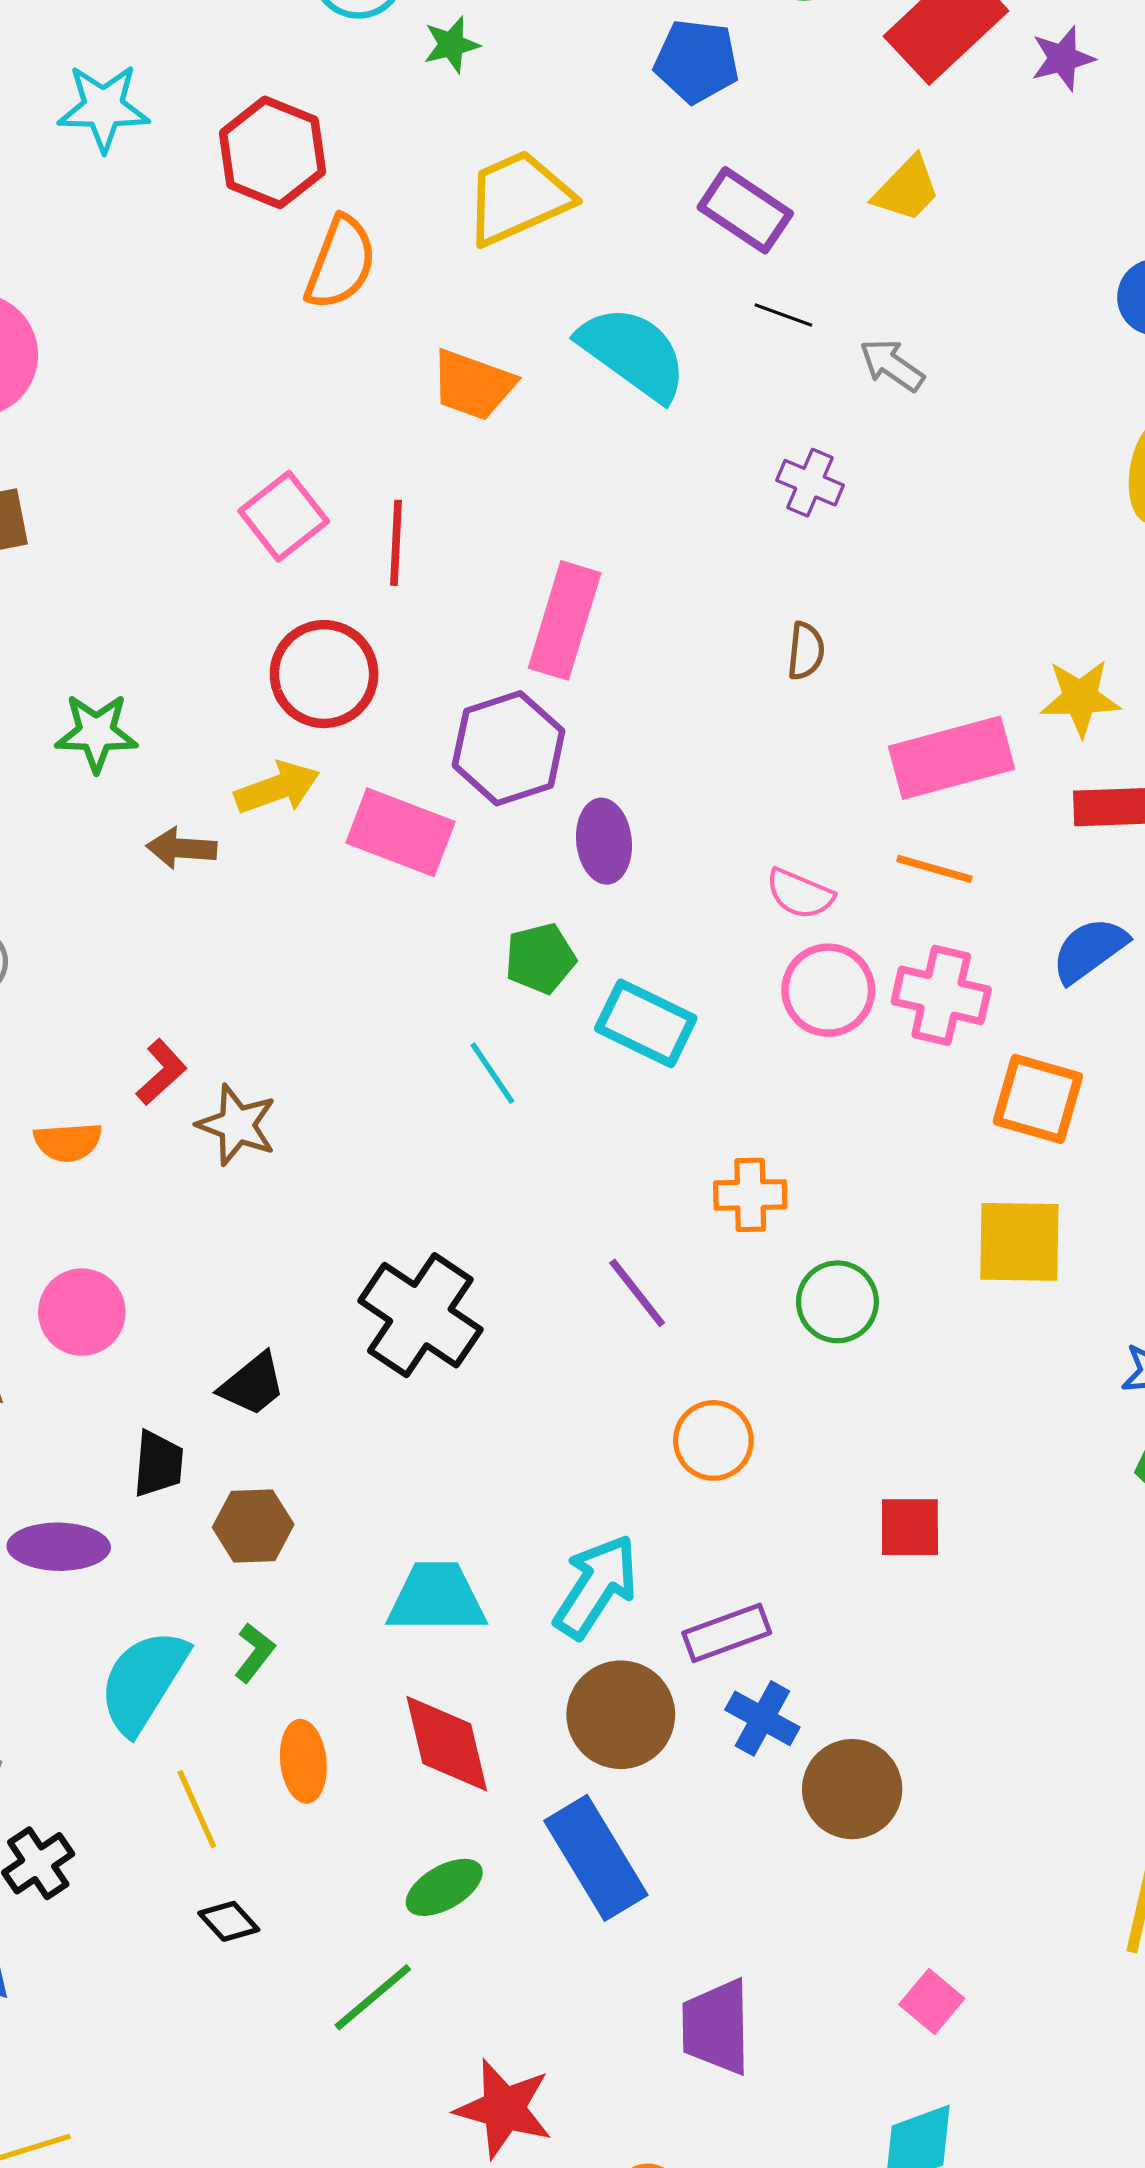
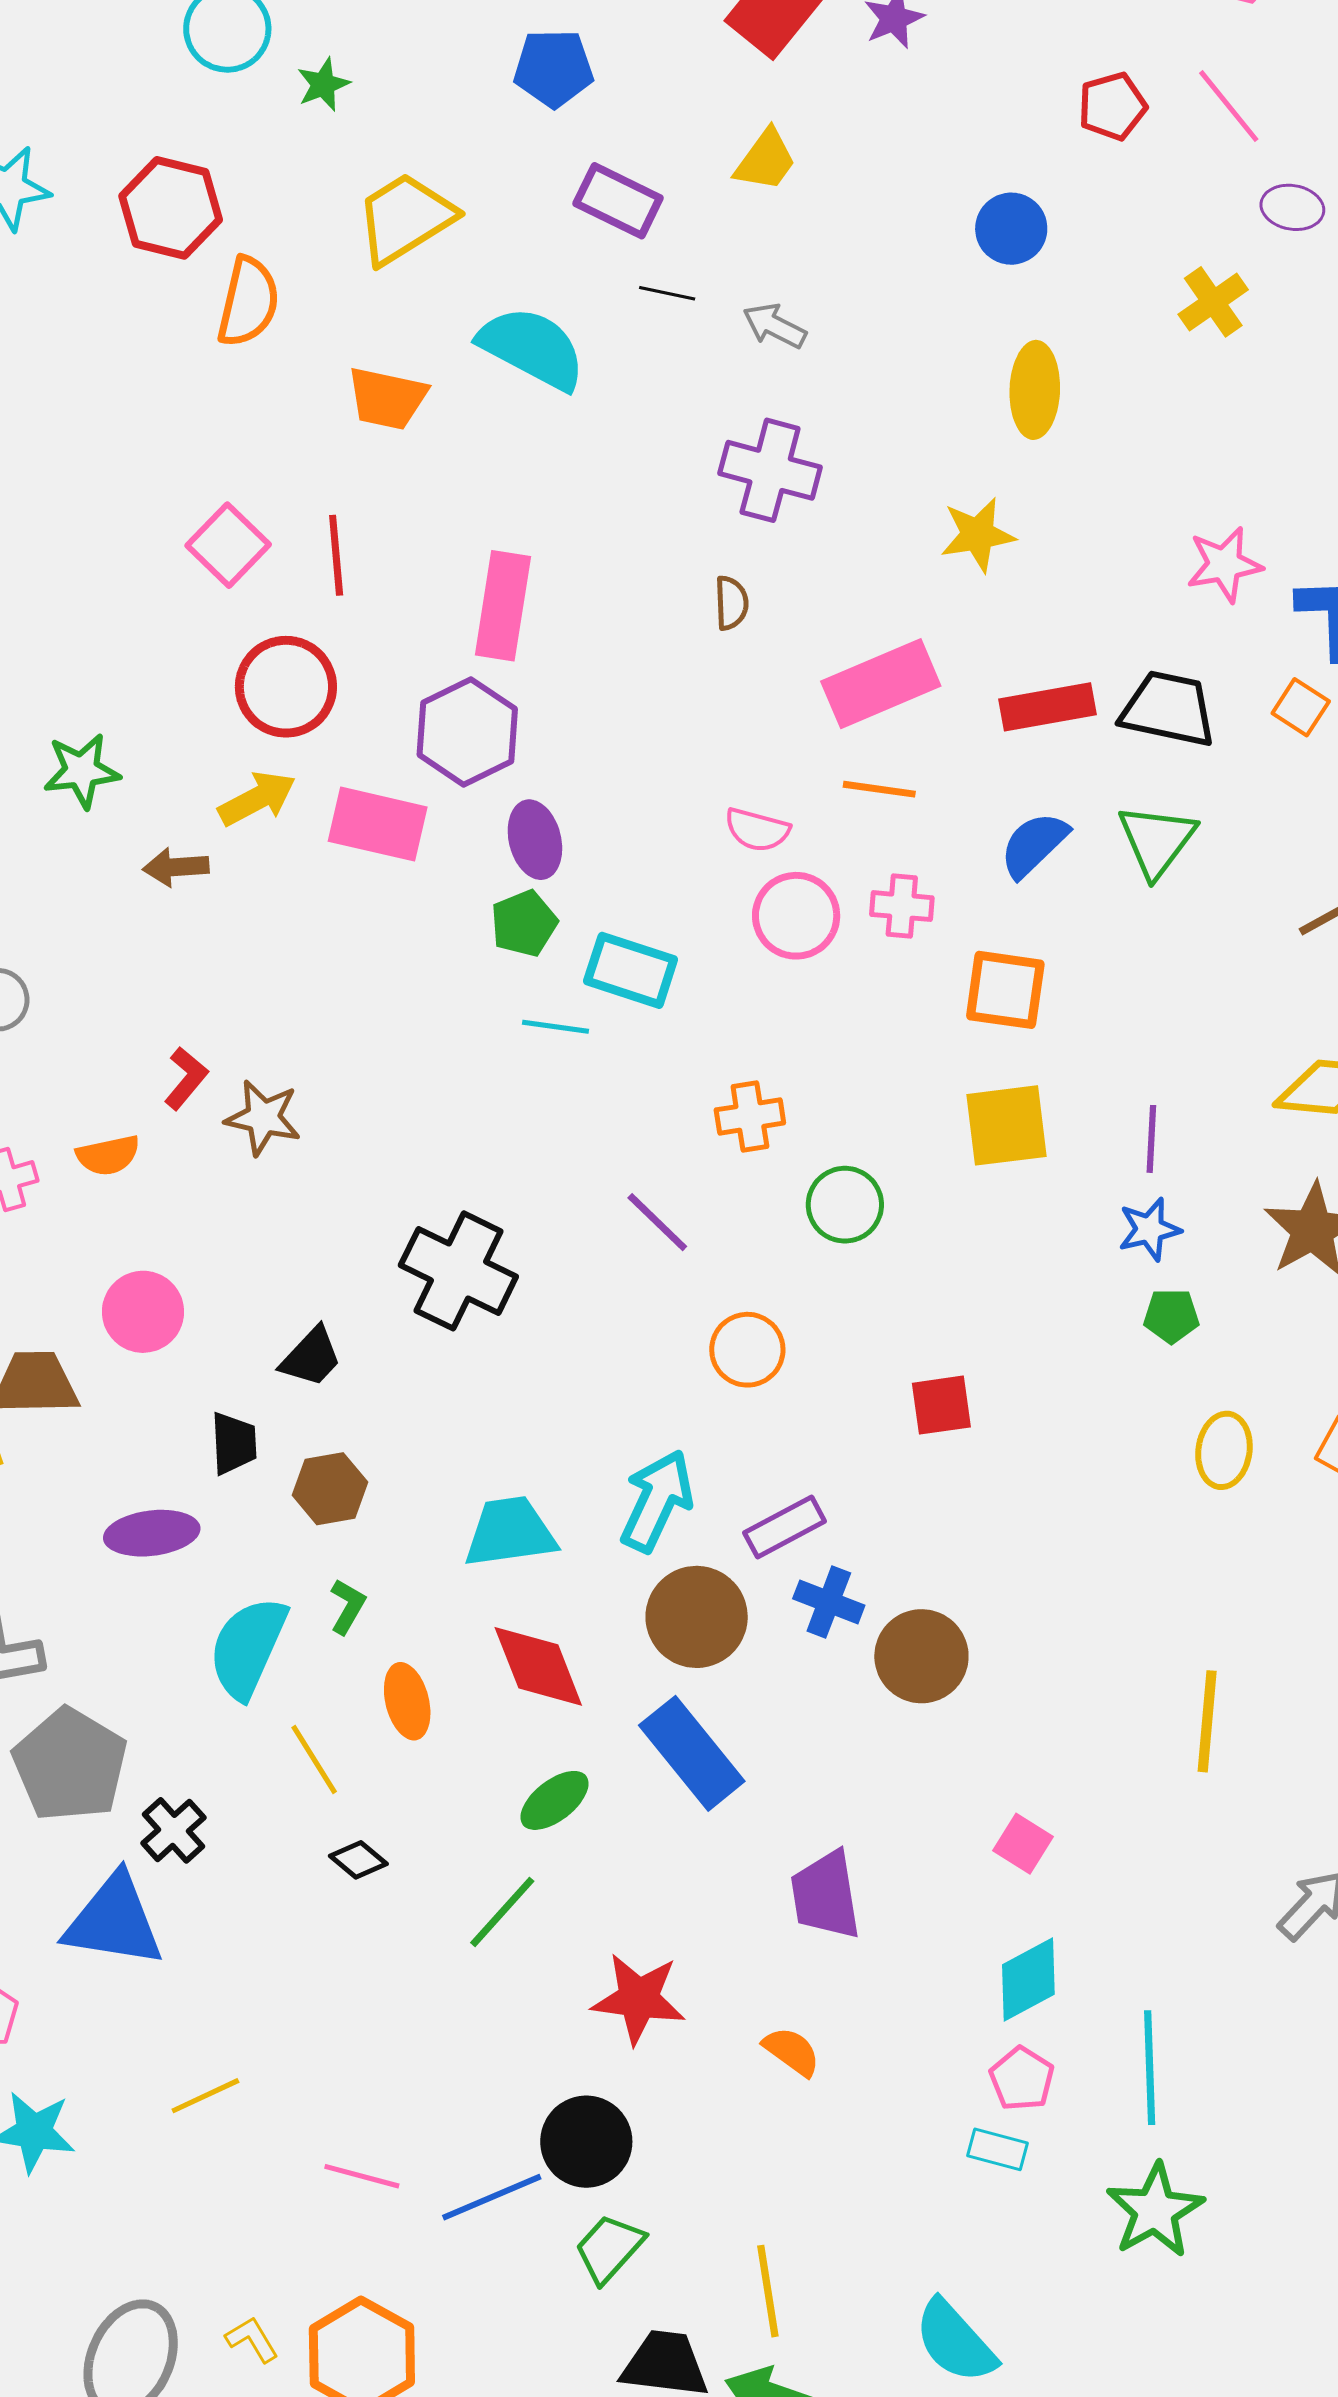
purple cross: (810, 483) -> (770, 470), moved, size x1.6
yellow star: (1080, 698) -> (978, 535), moved
purple ellipse: (604, 841) -> (535, 840), moved
pink cross: (941, 995) -> (902, 906), size x0.7
cyan line: (492, 1073) -> (555, 1027), moved, turned -40

